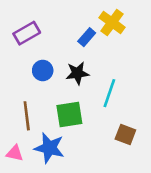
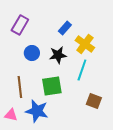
yellow cross: (112, 22) -> (85, 44), moved
purple rectangle: (27, 33) -> (20, 25), turned -30

